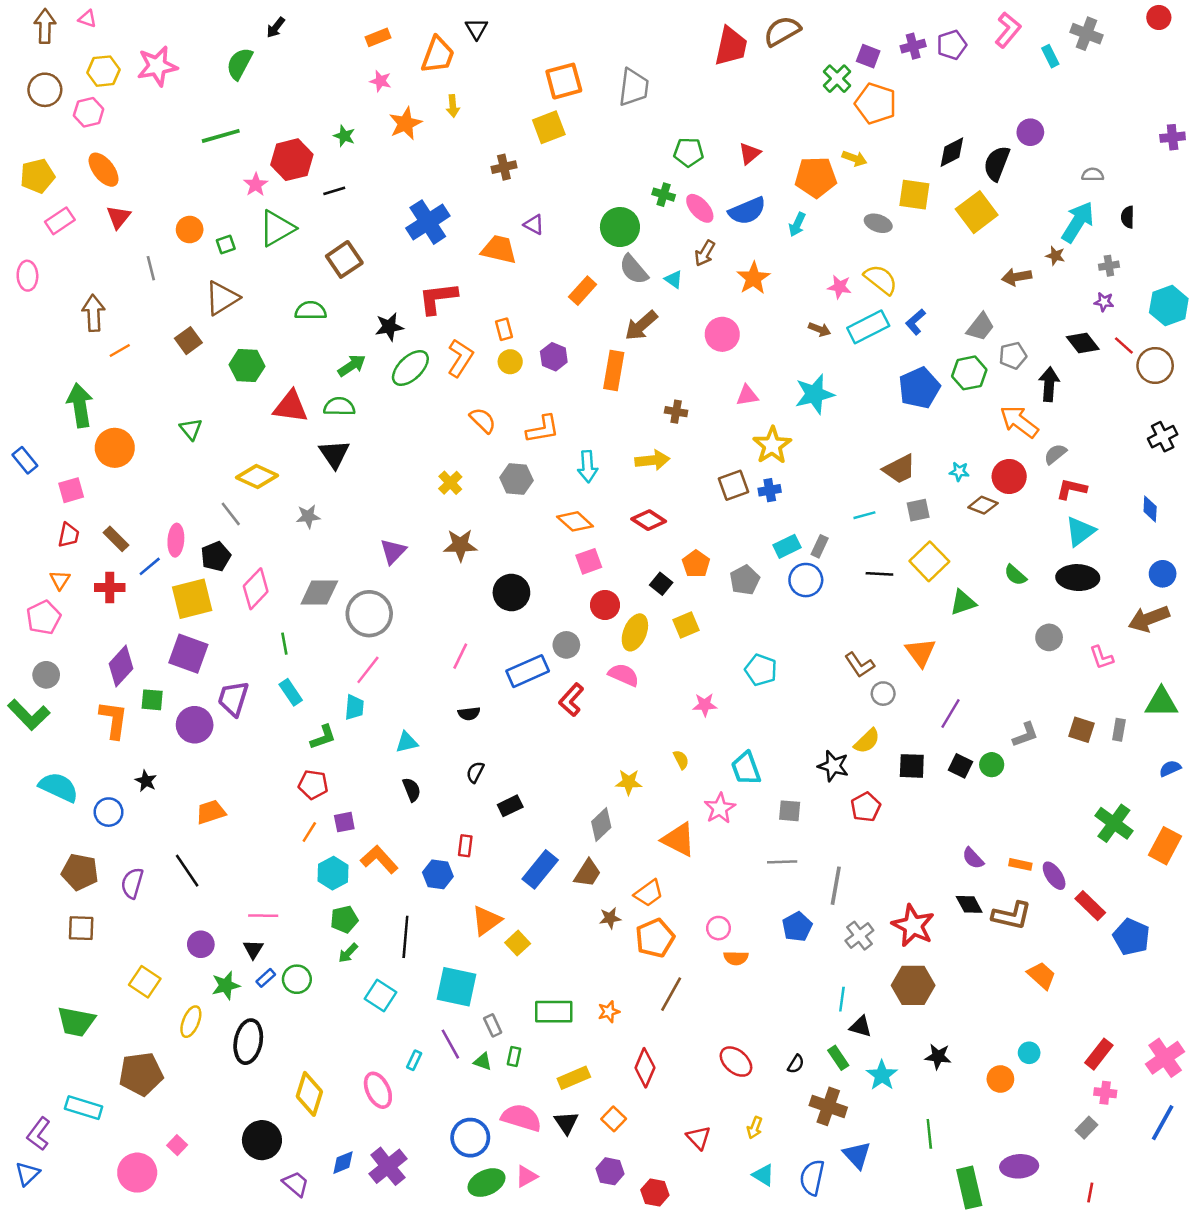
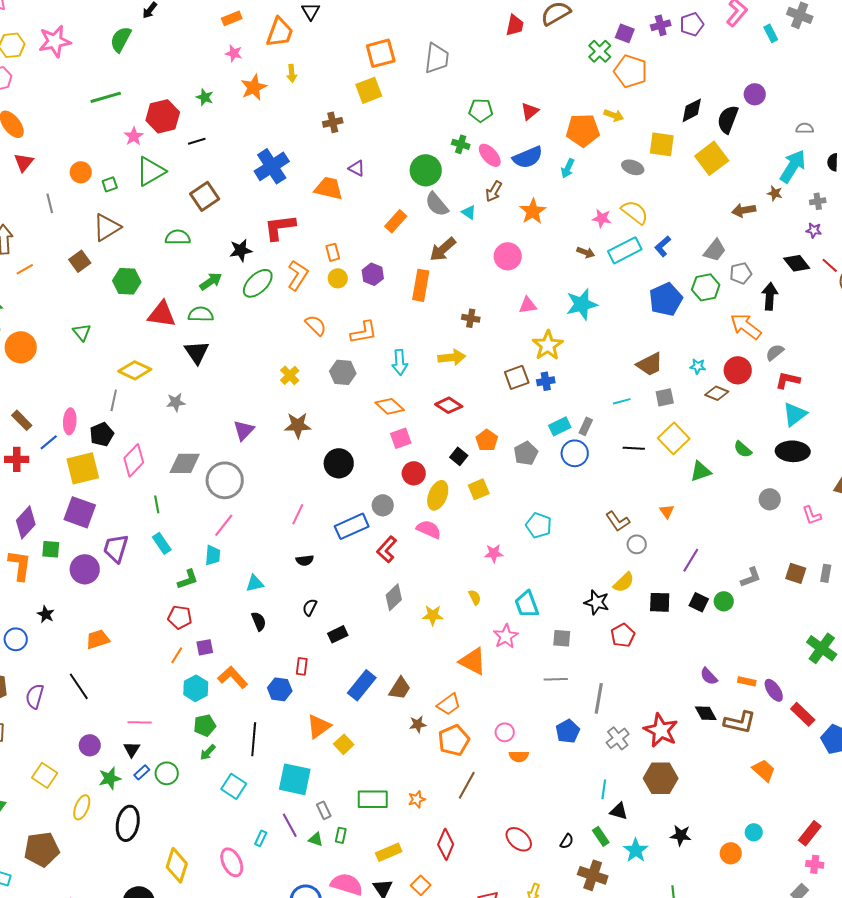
red trapezoid: (731, 46) -> (515, 25), size x0.7
gray line: (231, 514) -> (114, 400), turned 50
orange triangle: (921, 652) -> (667, 511), size x0.6
gray diamond: (601, 825) -> (394, 597), moved

